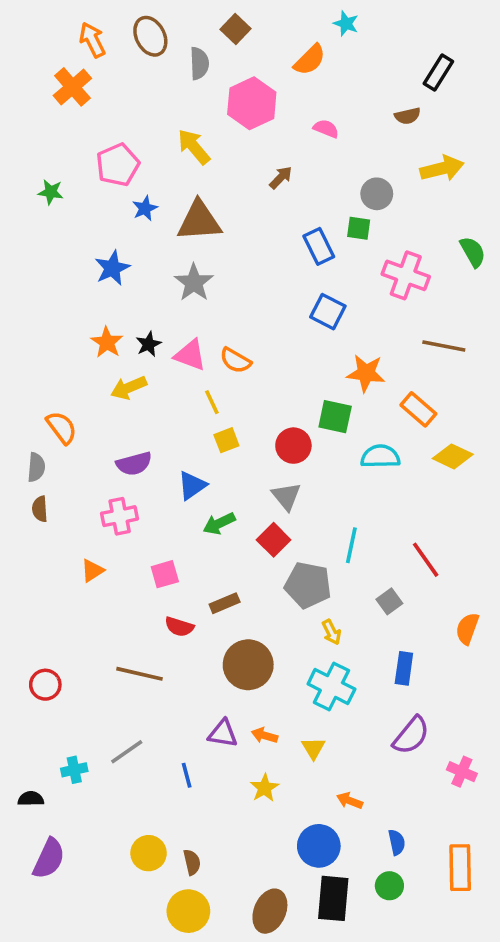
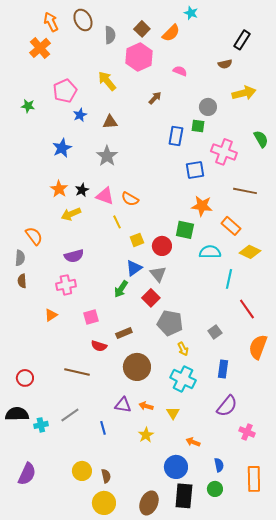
brown square: (235, 29) -> (142, 29), moved
brown triangle: (199, 221) -> (110, 122), size x0.6
blue rectangle: (319, 246) -> (176, 136), turned 36
blue square: (328, 312) -> (195, 170), moved, turned -36
yellow square: (226, 440) -> (137, 240), moved
blue triangle: (192, 485) -> (134, 268), moved
green arrow: (219, 523) -> (121, 289), turned -30
cyan line: (351, 545) -> (229, 279), moved
red line: (426, 560) -> (247, 309), moved
orange semicircle: (467, 629) -> (258, 347), size x1.4
pink cross: (462, 772) -> (247, 432), moved
black semicircle: (31, 799) -> (17, 414), moved, size x1.6

